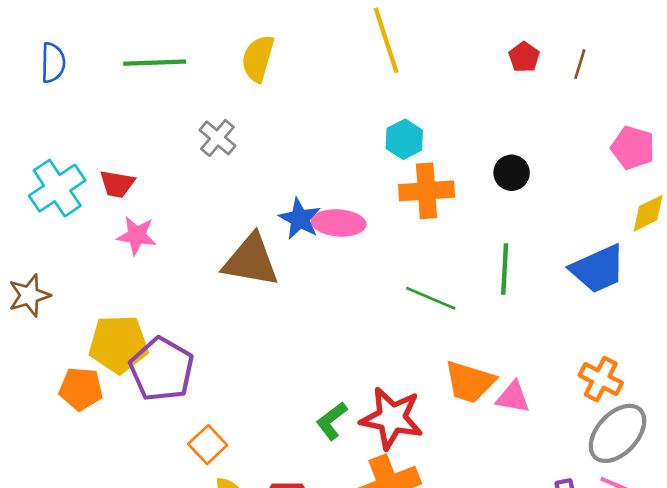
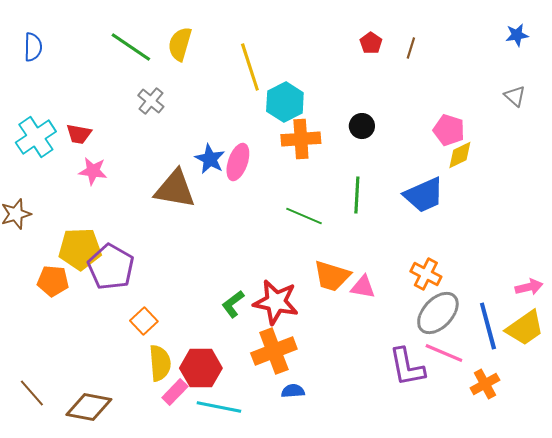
yellow line: (386, 40) -> (250, 67), moved
green line: (155, 63) -> (131, 47), moved, turned 36
cyan hexagon: (404, 139) -> (285, 102), size x1.4
pink pentagon: (633, 148) -> (449, 130), moved
pink ellipse: (339, 223) -> (238, 162), turned -75

